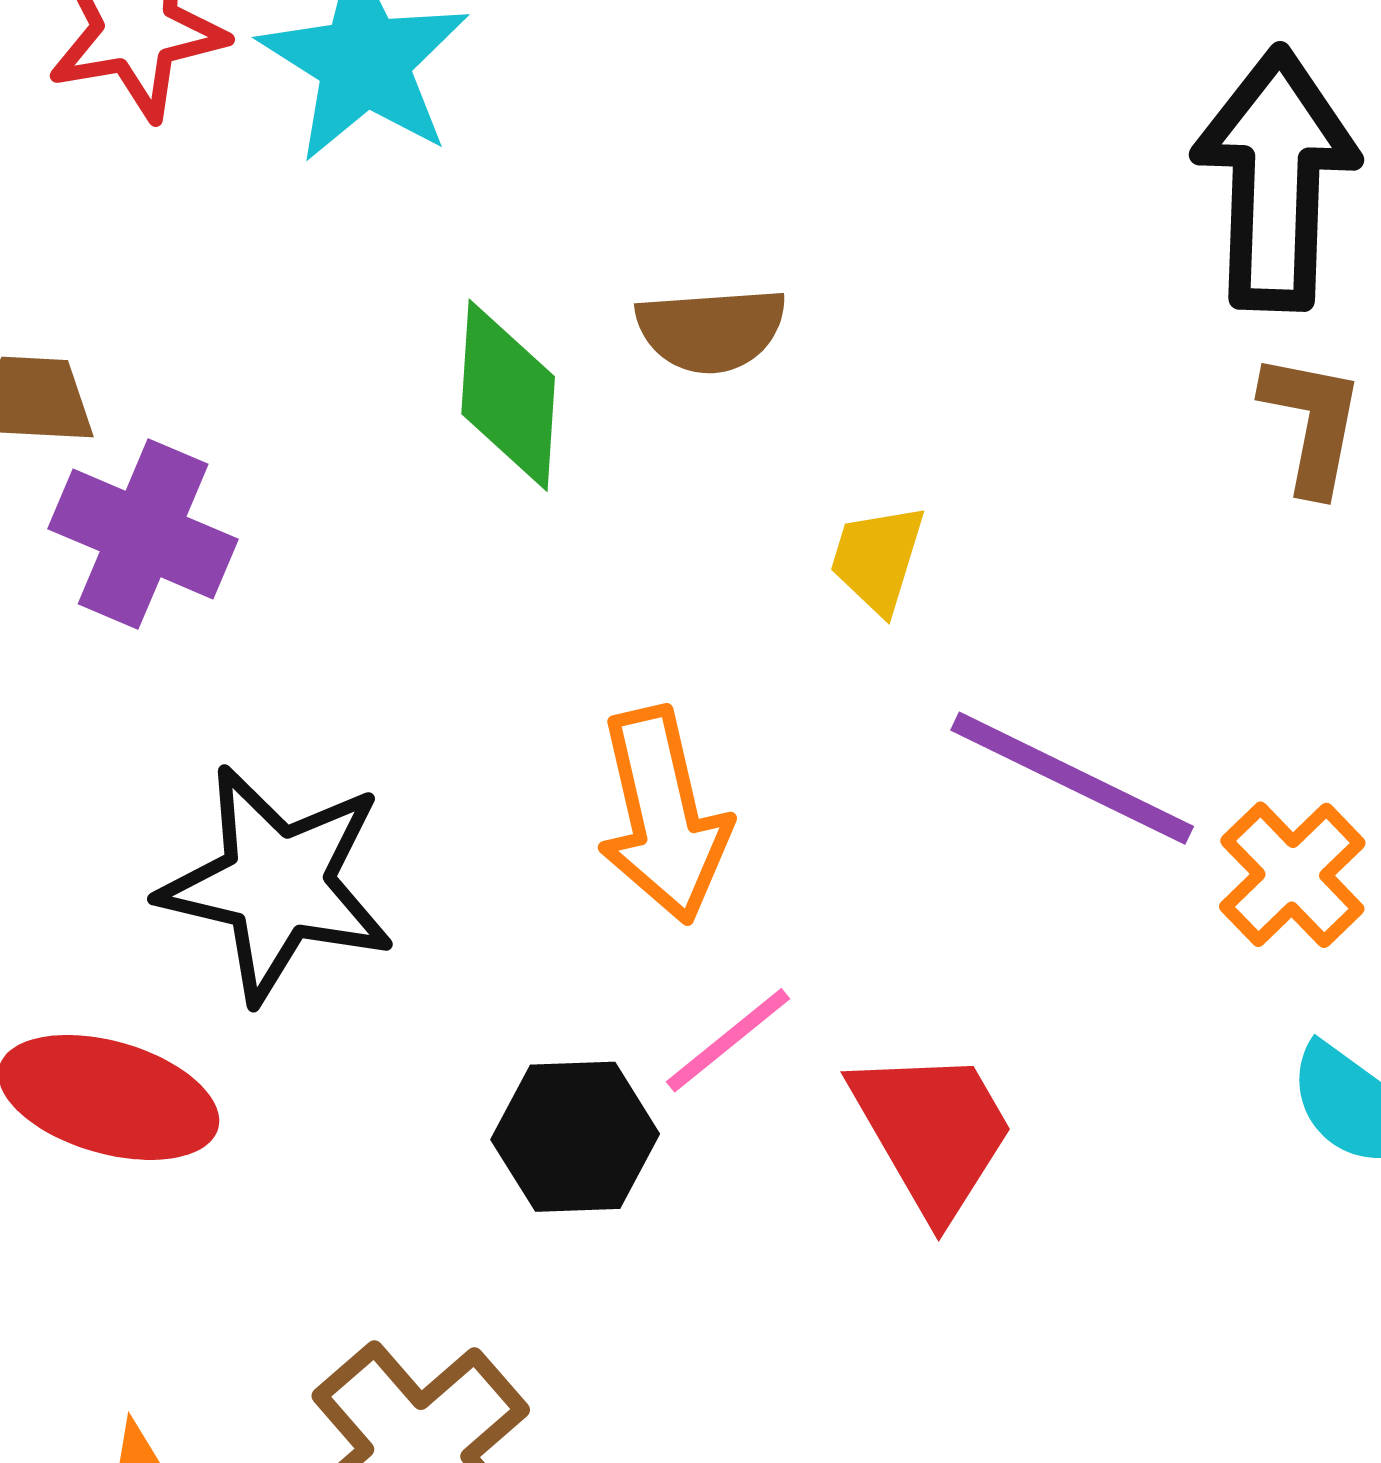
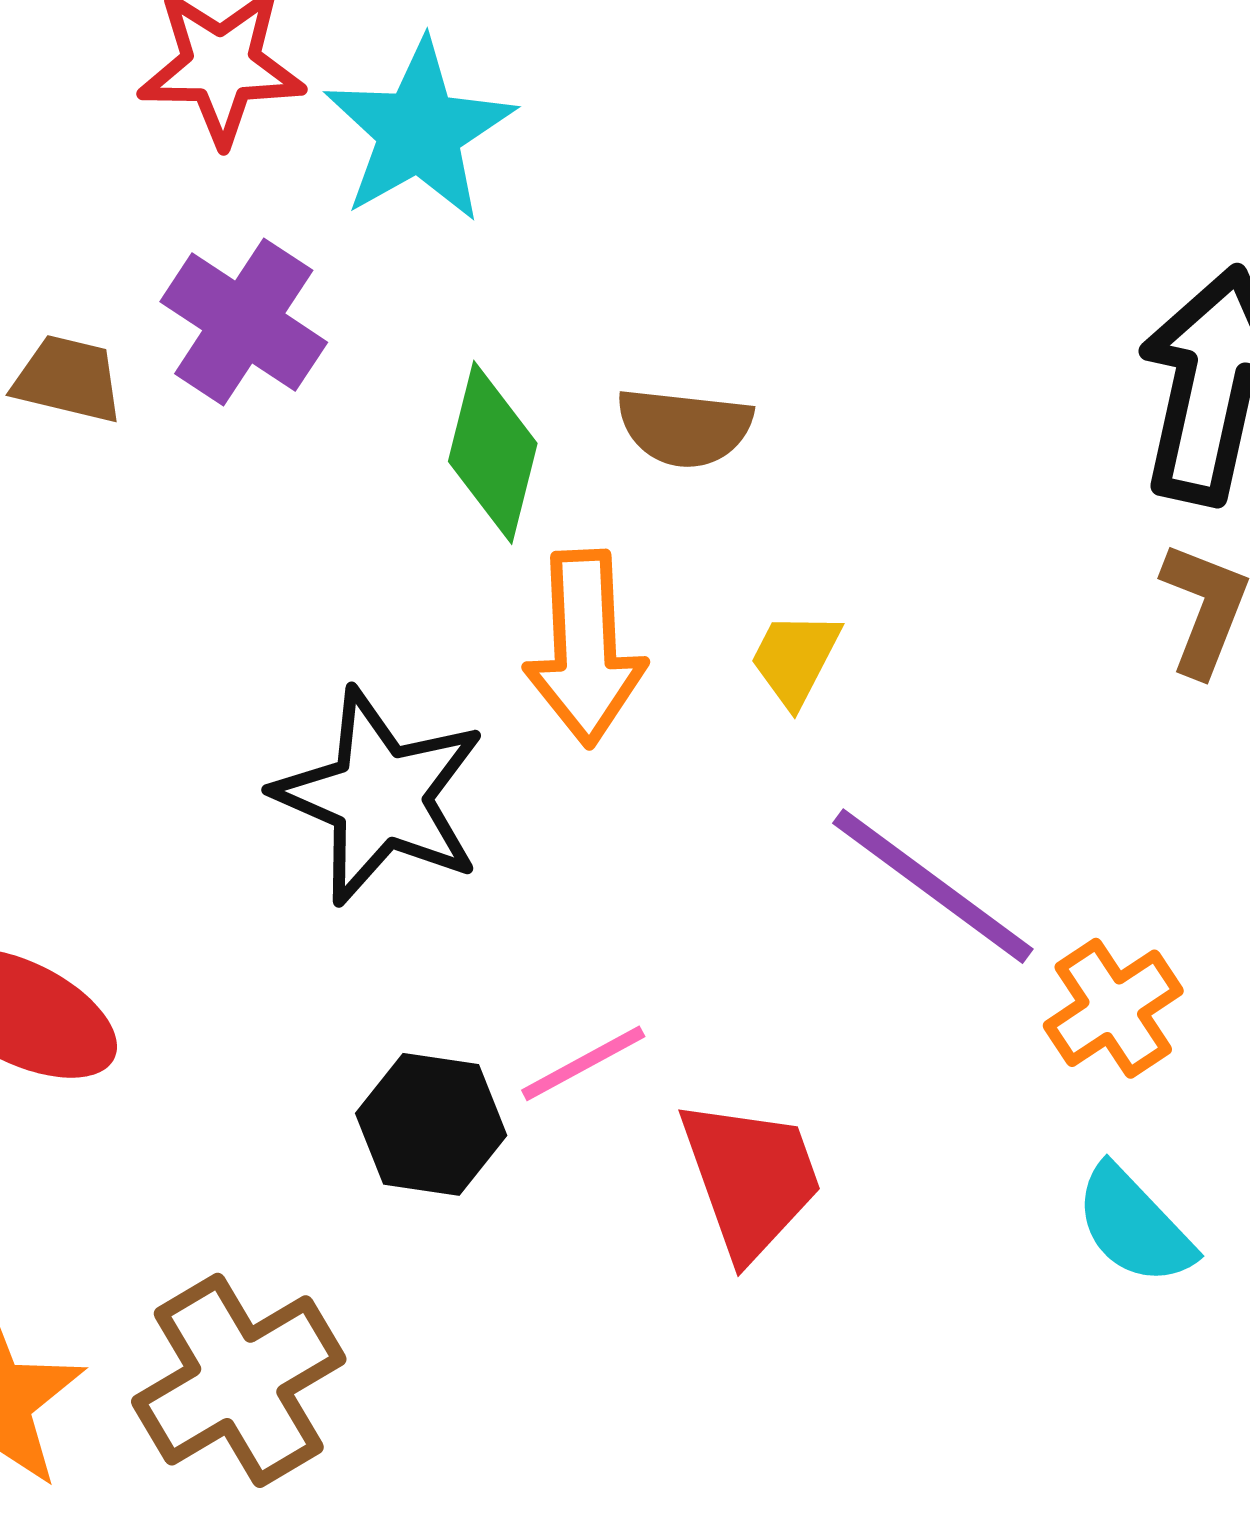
purple cross: (143, 534) -> (244, 322), moved
orange arrow: (663, 815) -> (585, 648), moved
black star: (277, 884) -> (380, 797), moved

